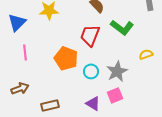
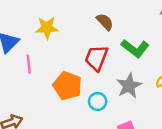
pink line: (25, 52) -> (29, 64), moved
gray star: (117, 71) -> (129, 86), moved

